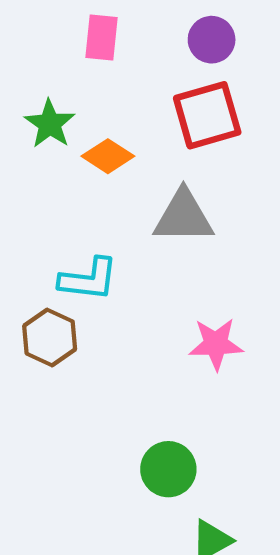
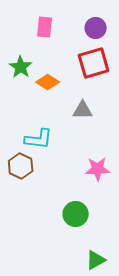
gray triangle: (183, 217) -> (83, 110), size x0.7
green circle: (168, 469) -> (76, 214), moved

